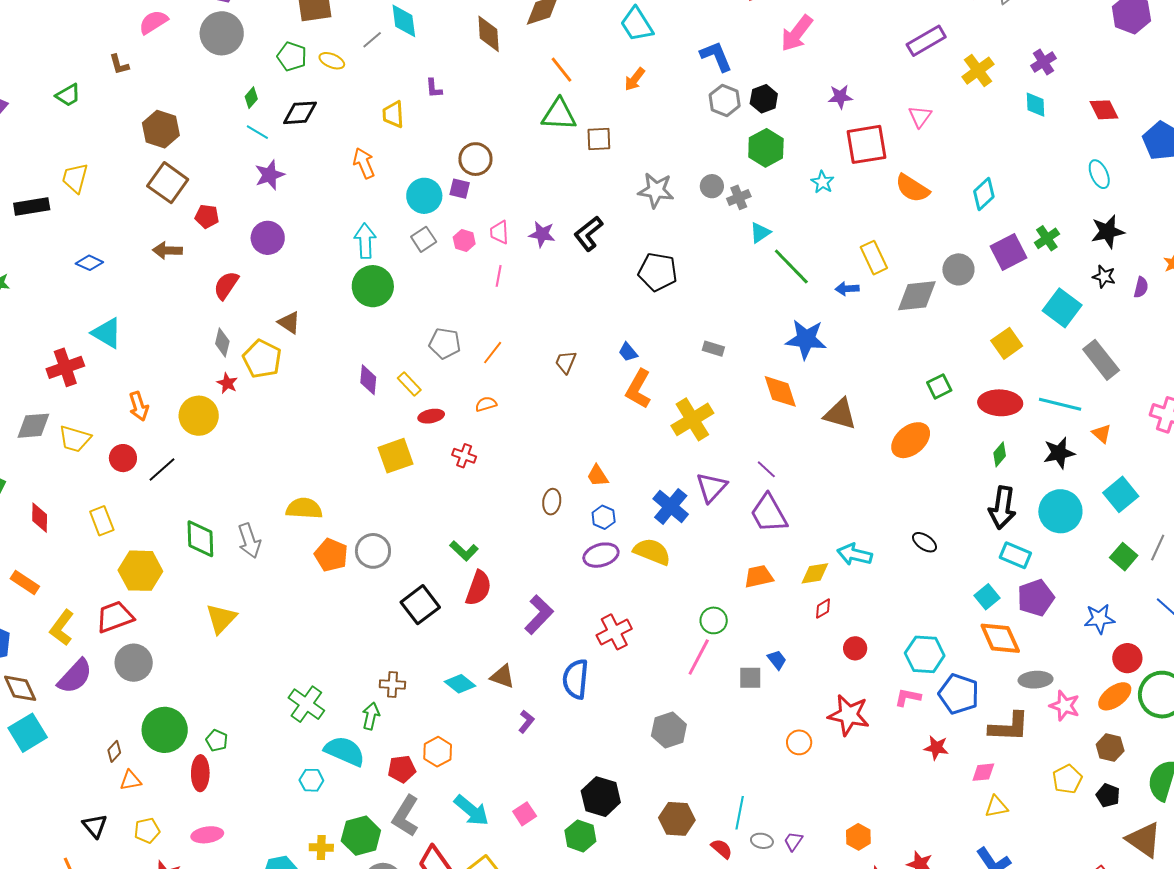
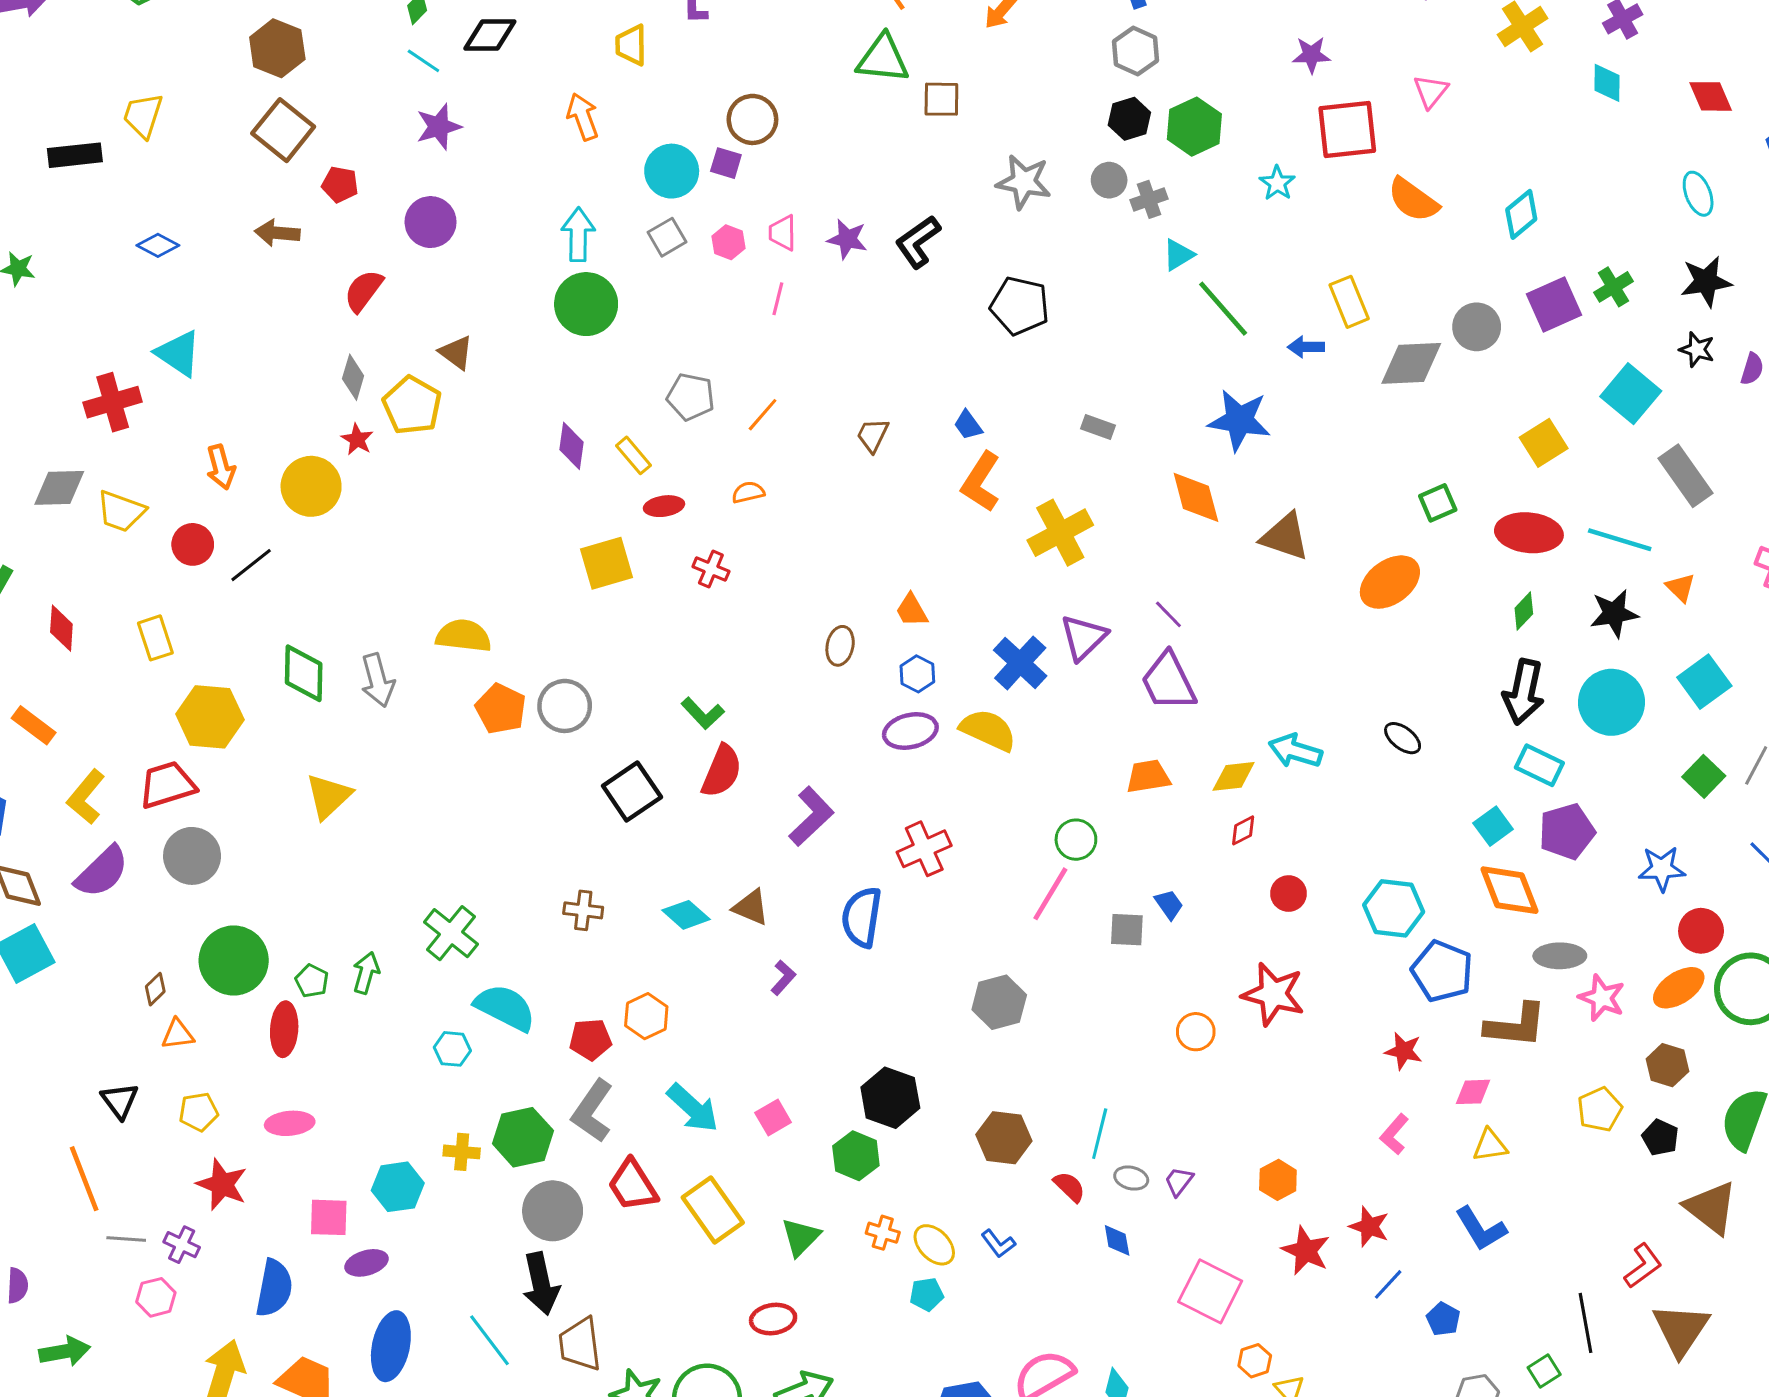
black hexagon: (764, 99) -> (1129, 119), moved
pink L-shape: (908, 697) -> (1394, 1134), moved, turned -64
green arrow: (371, 716) -> (366, 973), moved

